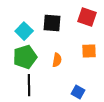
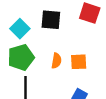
orange square: (89, 51) -> (79, 62), moved

